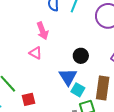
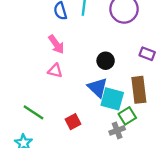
cyan square: (78, 90) -> (112, 99), size x1.5
red square: (28, 99) -> (73, 122), moved

